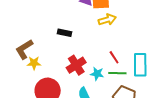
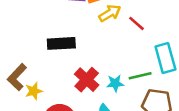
black rectangle: (64, 33) -> (61, 43), size x1.5
red line: (114, 57) -> (136, 23), moved

